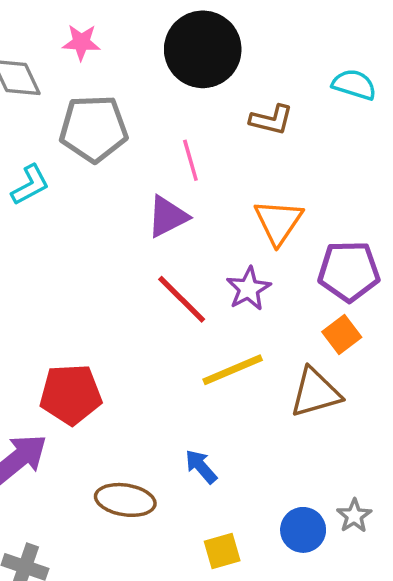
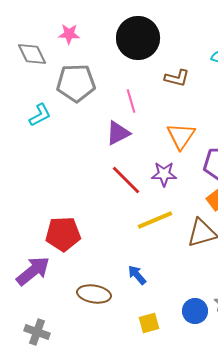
purple star: (248, 289) -> (164, 174), turned 30

